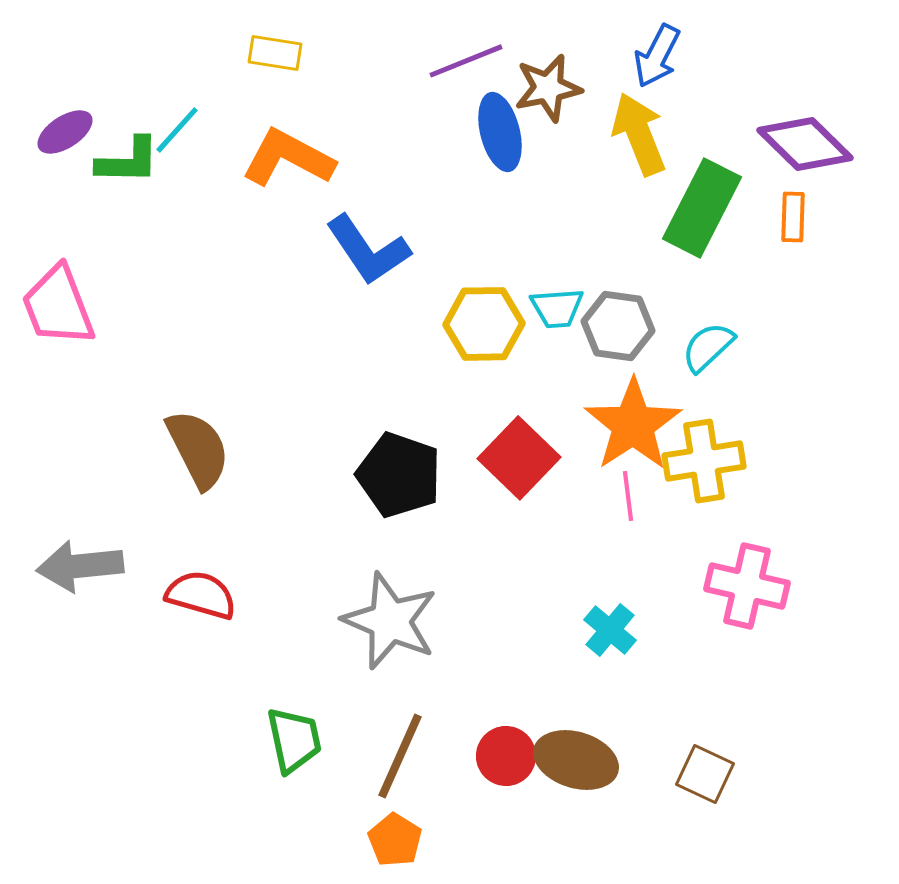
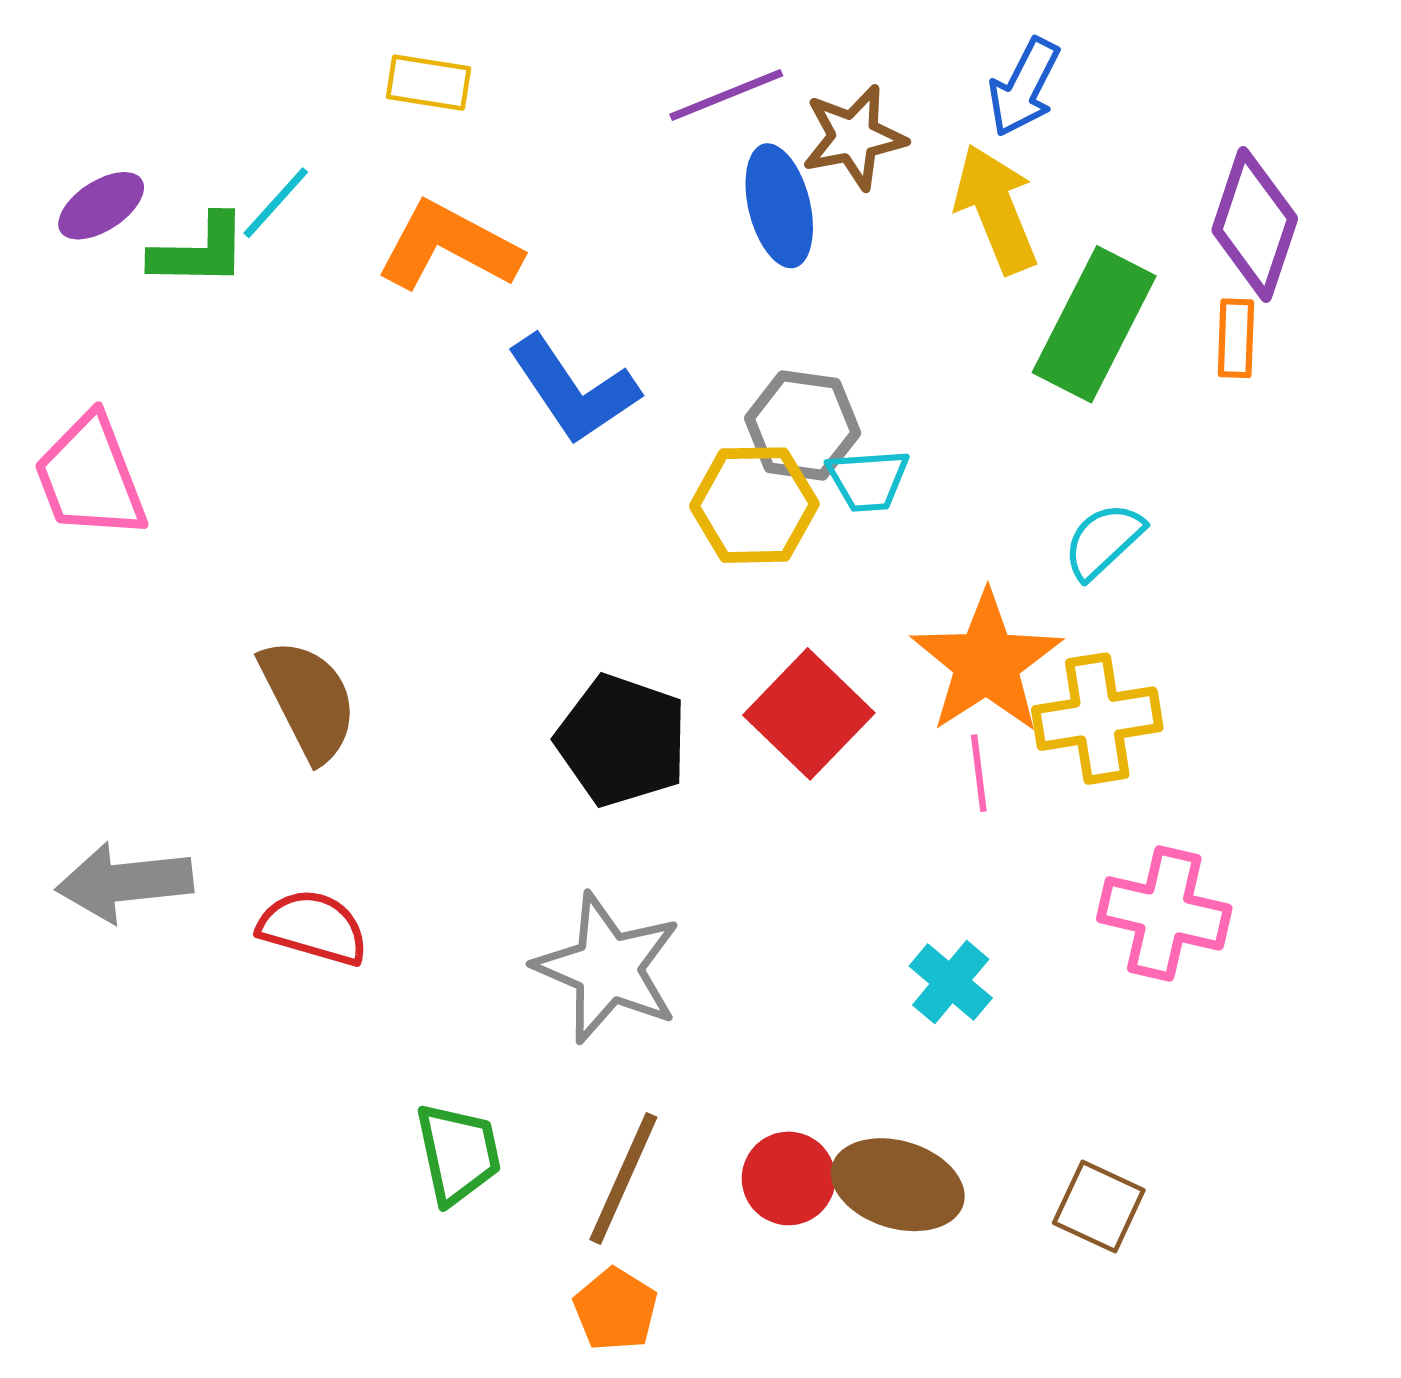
purple diamond: (805, 144) -> (1255, 224), turned 64
gray hexagon: (618, 326) -> (803, 426), moved

